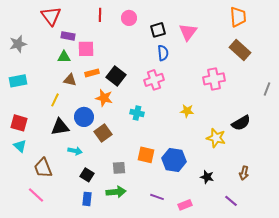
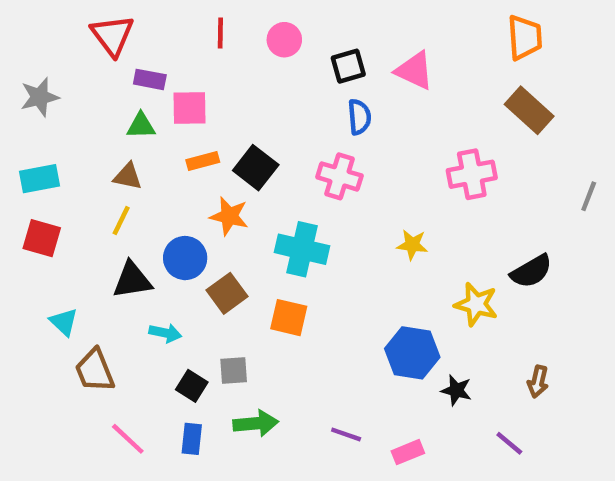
pink triangle: (188, 32) -> (414, 71), turned -42
brown triangle: (70, 80) -> (128, 176), moved
pink cross: (154, 80) -> (339, 176), turned 36
cyan cross: (137, 113) -> (302, 249), size x1.6
red square: (19, 123) -> (42, 238), moved
cyan triangle: (20, 146) -> (64, 322), moved
orange square: (146, 155) -> (289, 318), moved
blue hexagon: (174, 160) -> (412, 353), moved
gray square: (119, 168) -> (234, 370), moved
pink line: (36, 195) -> (128, 439), moved

